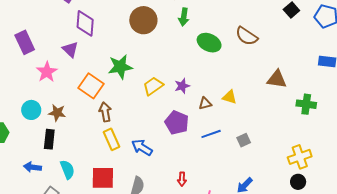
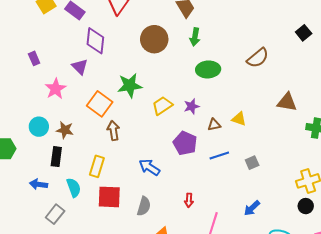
brown semicircle: (247, 36) -> (258, 58), turned -75
purple rectangle: (25, 42) -> (34, 58), size x0.6
green ellipse: (209, 43) -> (208, 69), moved, turned -30
yellow rectangle: (111, 139) -> (97, 166), moved, turned 40

